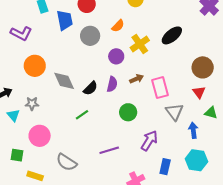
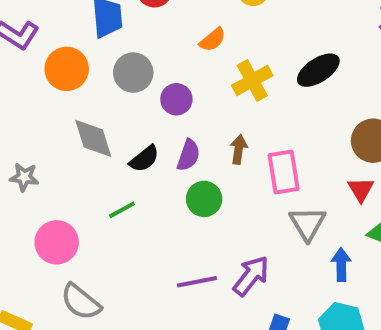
gray circle: (90, 36) -> (133, 73), moved
purple circle: (116, 56) -> (176, 99), moved
orange circle: (35, 66) -> (67, 69), moved
brown arrow: (137, 79) -> (239, 149), turned -64
green circle: (128, 112) -> (204, 199), moved
pink circle: (40, 136) -> (57, 242), moved
purple line: (109, 150) -> (197, 282), moved

